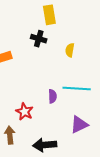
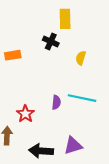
purple triangle: (79, 125) -> (73, 146), moved

